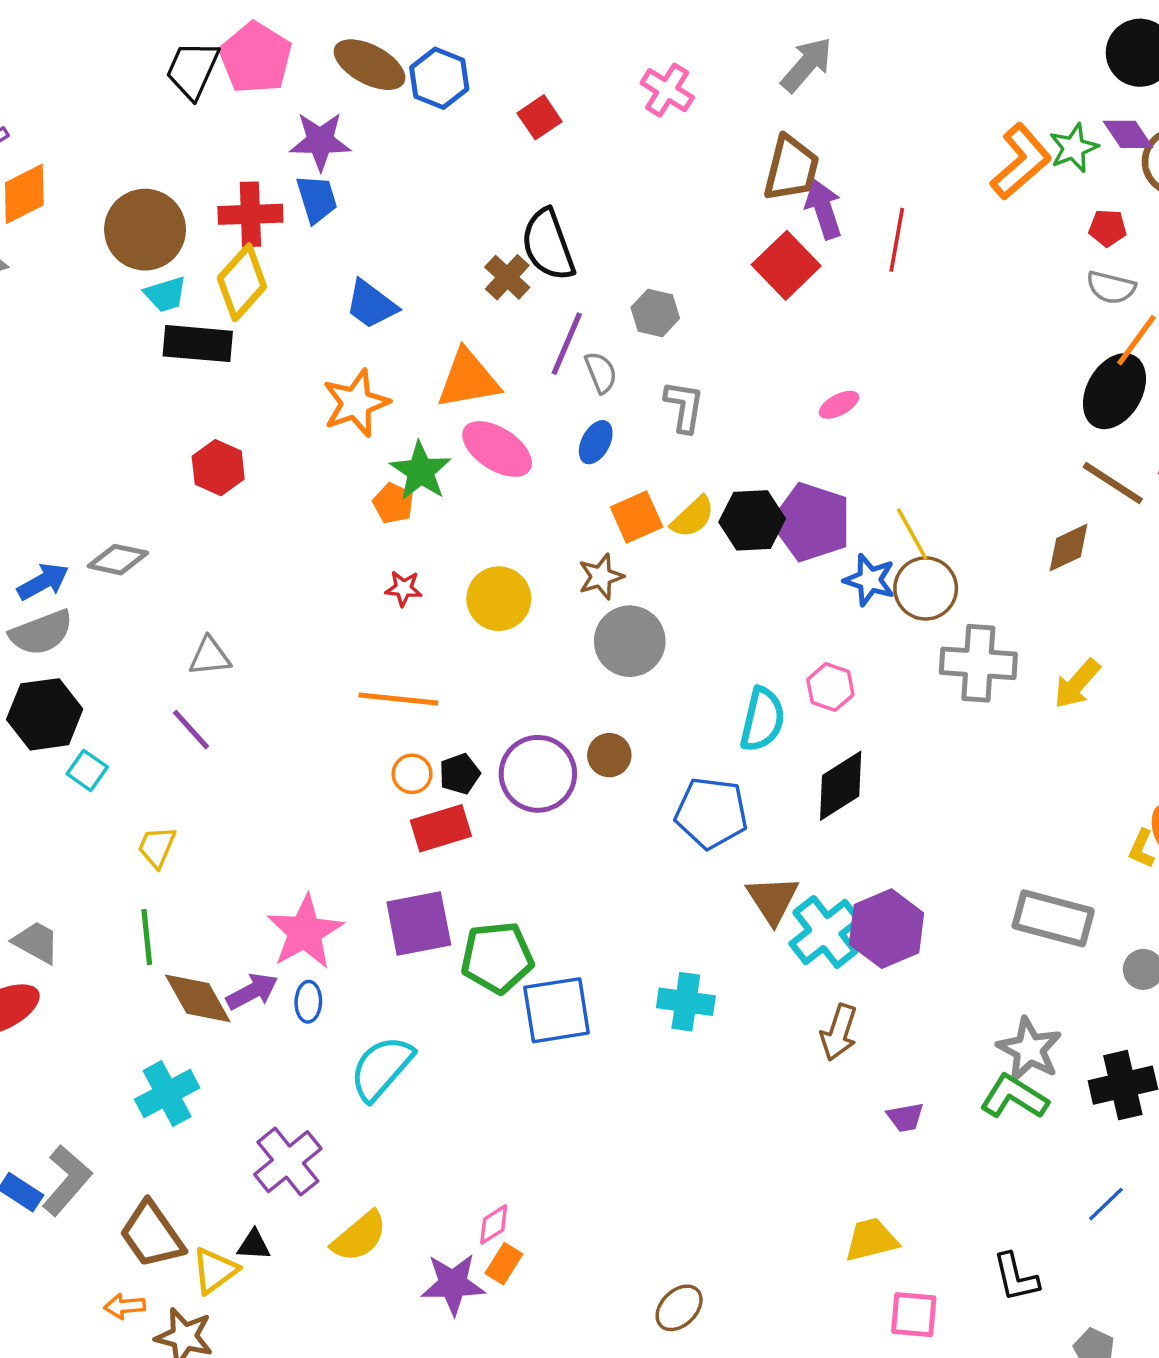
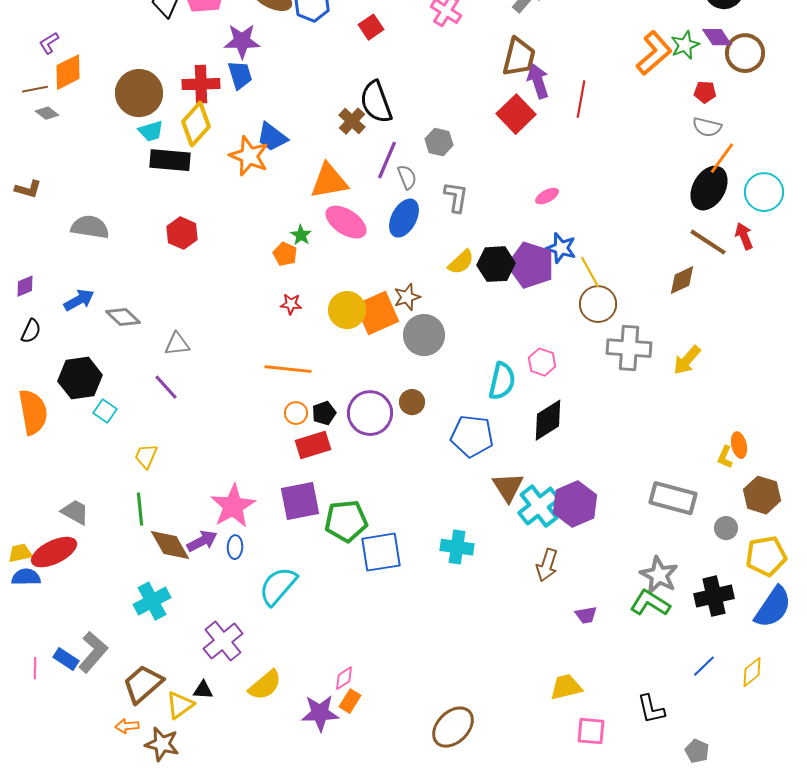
orange star: (356, 403) -> (249, 156), moved, turned -30
blue ellipse: (596, 442) -> (404, 218), size x1.5
green star: (421, 471) -> (301, 235), size x0.6
orange square: (637, 517) -> (377, 313), moved, size x1.4
gray diamond: (118, 560) -> (123, 317), moved, turned 32
blue star: (870, 580) -> (561, 248), moved
gray semicircle: (41, 633) -> (90, 227), moved, turned -150
brown trapezoid: (152, 1235) -> (143, 684), turned 84
brown ellipse: (679, 1308) -> (453, 727), size x1.5

